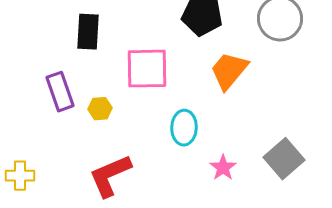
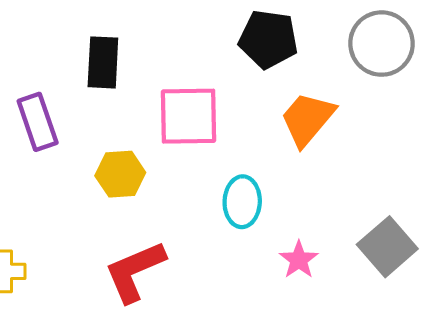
purple rectangle: (60, 92) -> (38, 122), moved
yellow hexagon: (100, 109) -> (120, 174), size x1.4

